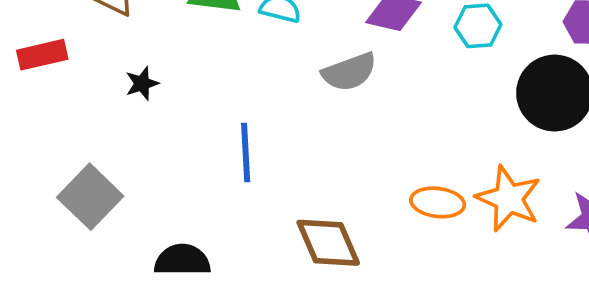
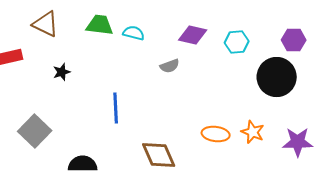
gray semicircle: (349, 72) -> (170, 66), size x0.7
orange star: (509, 199) -> (253, 132), size x0.7

